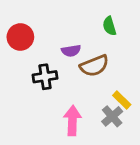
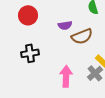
black cross: (45, 77) -> (30, 53), moved

